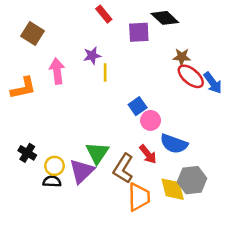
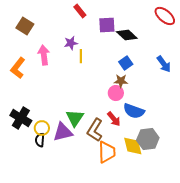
black diamond: (165, 18) -> (127, 35), moved
brown star: (182, 57) -> (121, 81), moved
red ellipse: (191, 76) -> (165, 16), moved
orange L-shape: (23, 88) -> (18, 68), turned 140
blue square: (138, 106) -> (126, 63), moved
black cross: (27, 153) -> (21, 118), size x1.5
purple triangle: (82, 171) -> (63, 132), turned 30
black semicircle: (52, 181) -> (40, 140), turned -88

